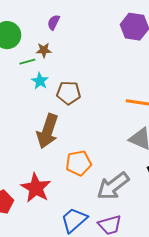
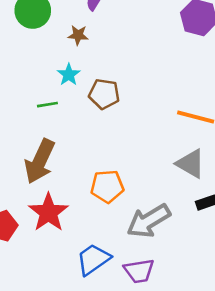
green line: (27, 62) -> (47, 105), moved
brown arrow: (47, 131) -> (40, 161), moved

